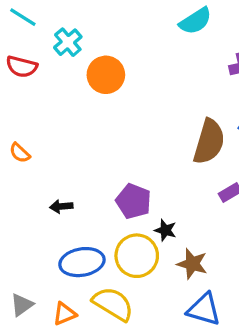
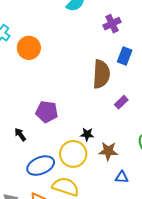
purple pentagon: (134, 201) -> (47, 112), moved
black arrow: (61, 206) -> (20, 135), turned 72
blue triangle: (204, 309) -> (122, 177), size x0.6

